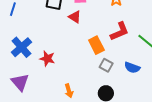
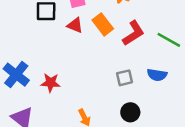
orange rectangle: (96, 45) -> (103, 24), moved
gray square: (106, 65) -> (124, 78), turned -32

